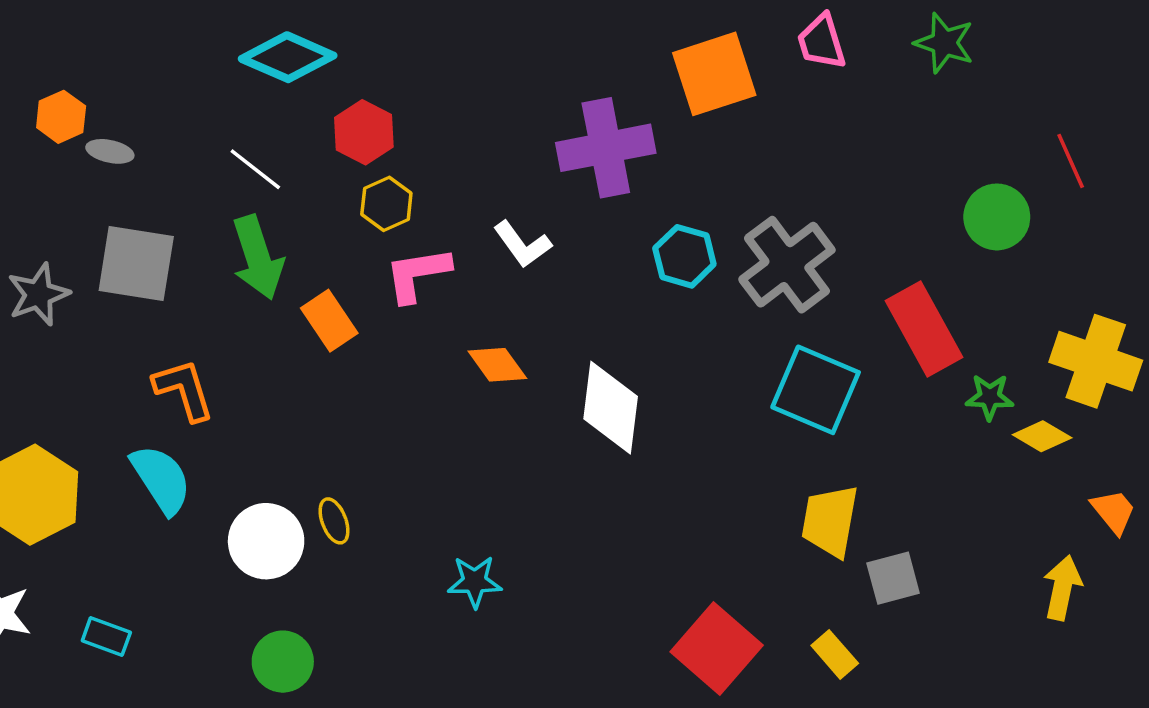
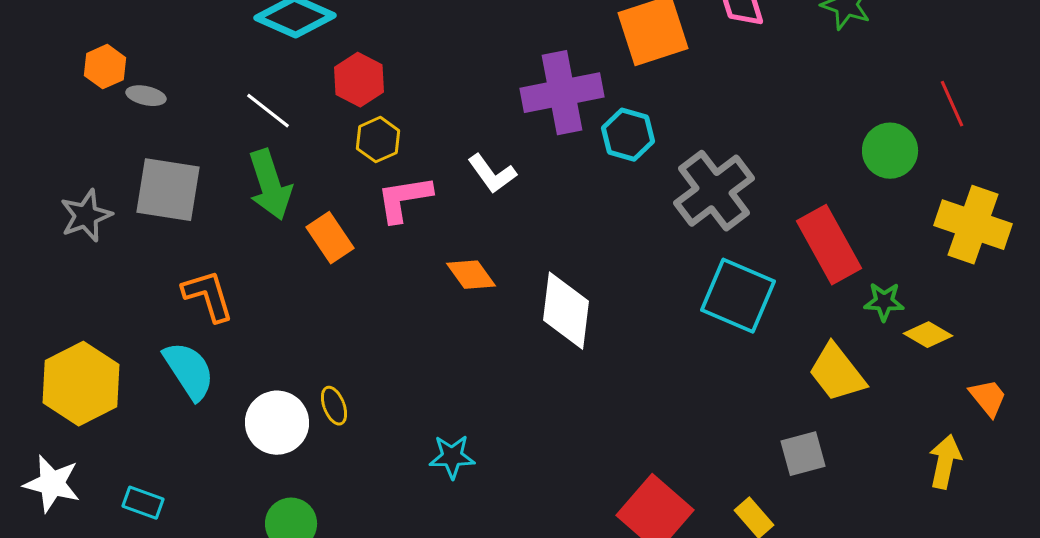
cyan hexagon: (684, 256) -> (628, 135), moved
yellow cross: (1096, 361) -> (973, 225), moved
yellow trapezoid: (830, 521) -> (837, 373), moved, turned -48

